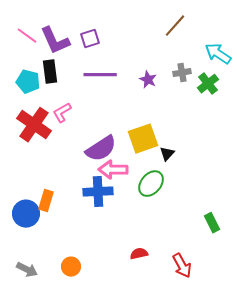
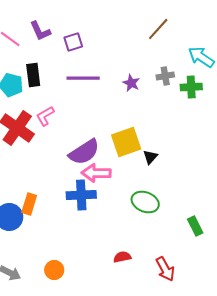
purple L-shape: (55, 41) -> (40, 31), moved, size x0.7
green cross: (208, 84) -> (191, 87), turned 35
green ellipse: (151, 184) -> (145, 202), moved, turned 72

